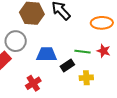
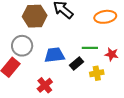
red star: (104, 51) -> (112, 54), moved

